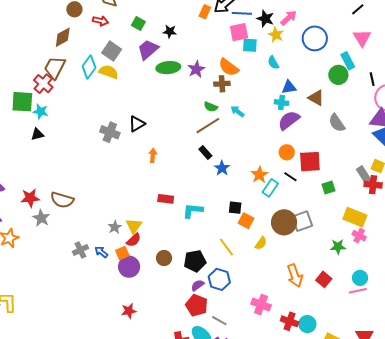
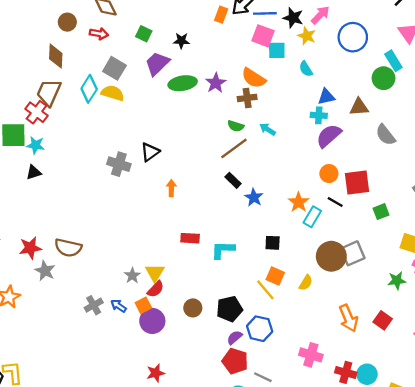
pink square: (239, 32) -> (263, 36), turned 36
brown diamond: (63, 37) -> (56, 56), turned -55
brown triangle: (316, 98) -> (359, 107), turned -30
orange square: (246, 221) -> (275, 276), moved

